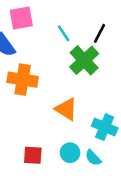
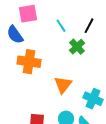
green cross: (84, 60) -> (77, 47), size x0.7
orange triangle: (66, 109) -> (63, 85), turned 36

